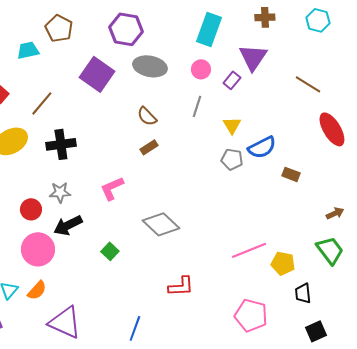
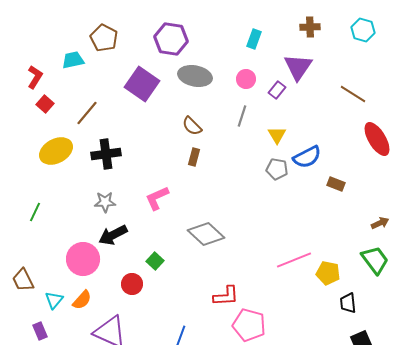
cyan rectangle: (209, 29) -> (254, 39), size x0.6
brown rectangle: (149, 147) -> (194, 157), turned -42
red circle: (31, 209) -> (132, 284), moved
pink pentagon: (251, 315) -> (249, 325), moved

